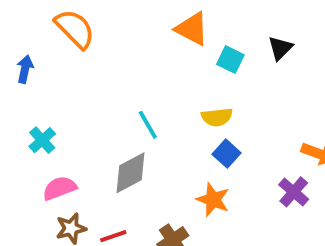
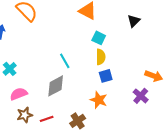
cyan square: (230, 60) -> (99, 38), moved
yellow semicircle: (217, 117) -> (101, 57), turned -84
blue square: (226, 154) -> (106, 76), turned 32

